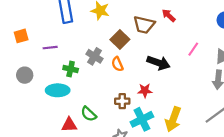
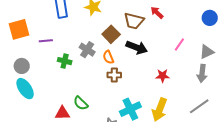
orange square: (21, 36) -> (19, 29), size x1.5
black arrow: (158, 63) -> (137, 47), moved
cyan ellipse: (58, 90) -> (25, 89), moved, turned 55
red star: (145, 91) -> (163, 76), moved
brown cross: (122, 101) -> (114, 75), moved

